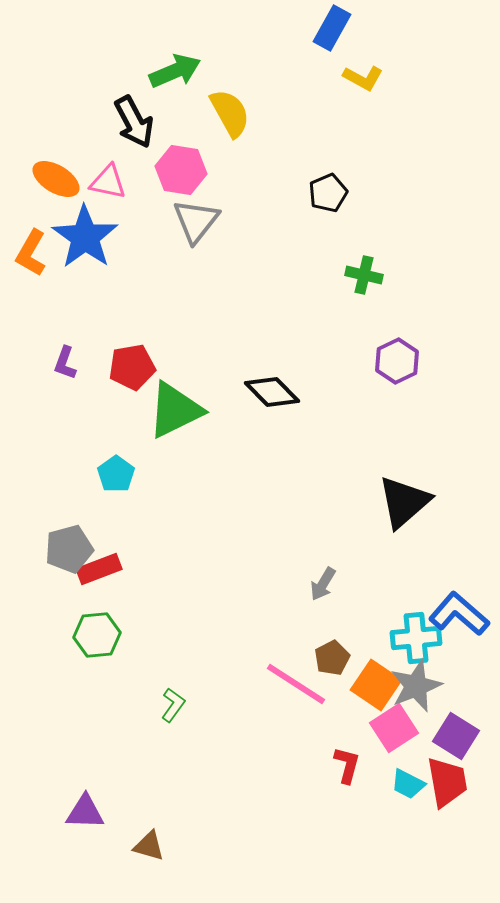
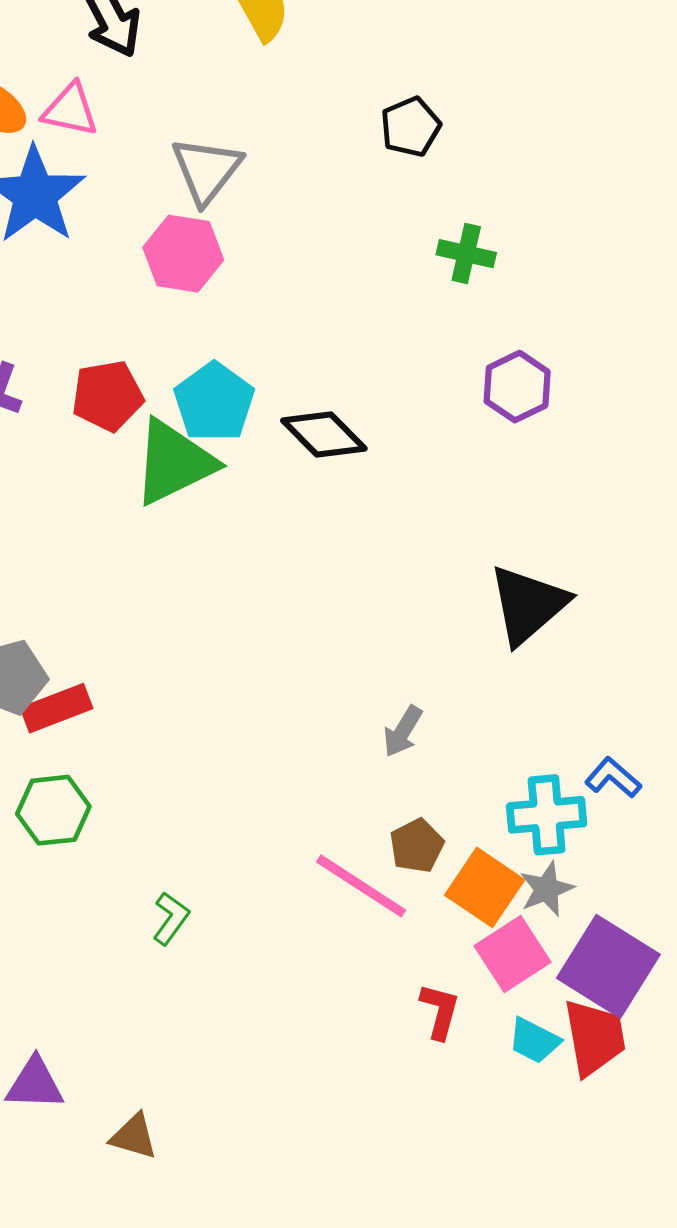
pink hexagon: (181, 170) -> (183, 254), moved
cyan pentagon: (116, 474) -> (214, 402), moved, size x1.4
blue L-shape: (459, 614) -> (613, 778), size x0.6
gray star: (416, 686) -> (547, 889), size x0.7
purple square: (456, 736) -> (608, 966), size x1.4

